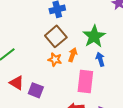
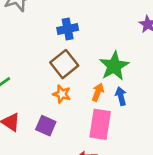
orange arrow: (73, 55) -> (98, 92), moved
purple square: (36, 90) -> (46, 126), moved

